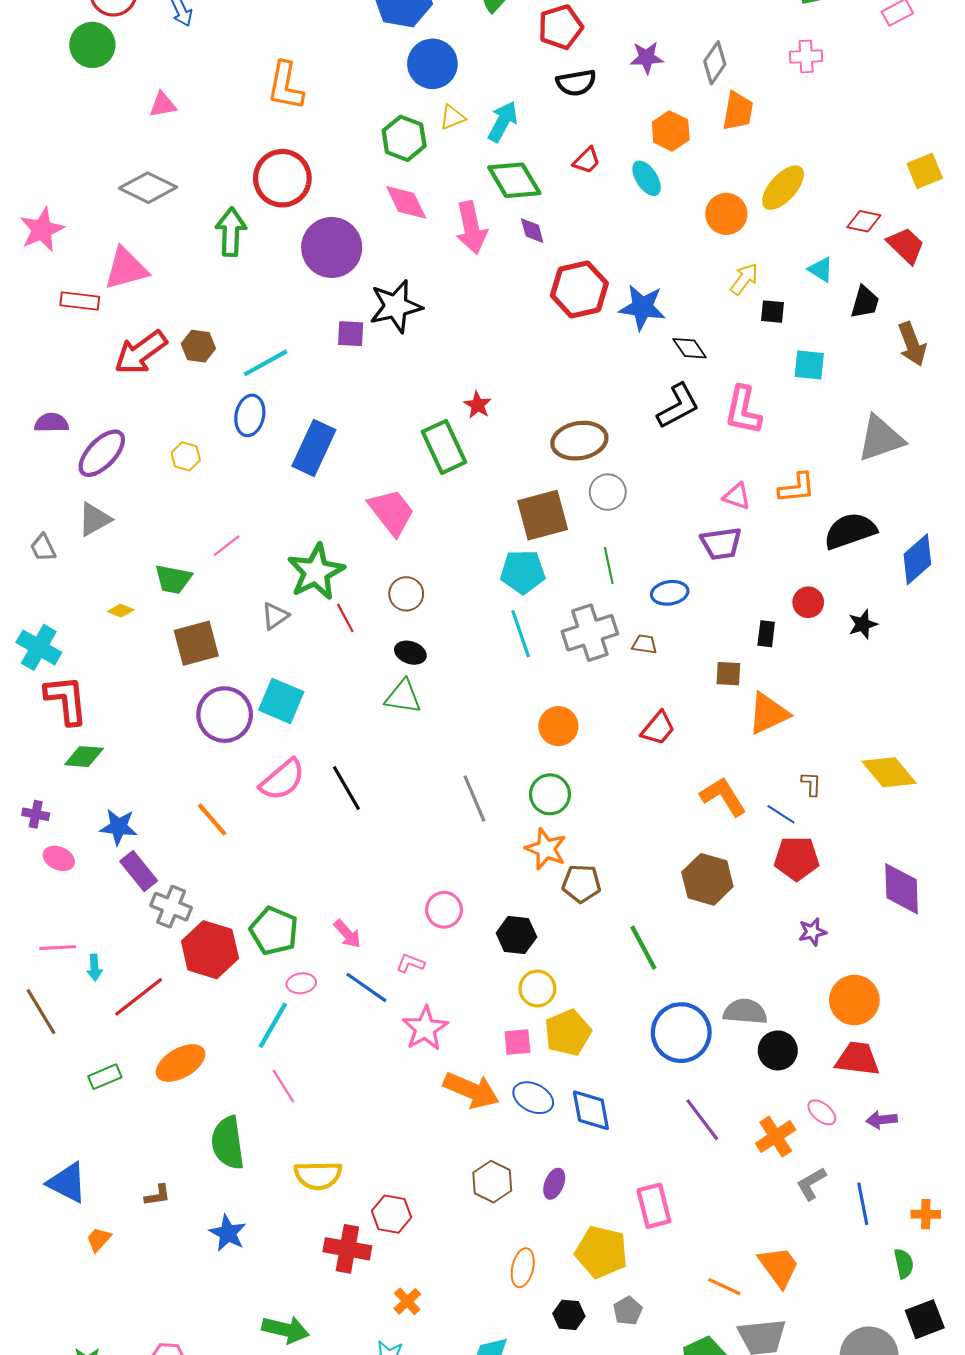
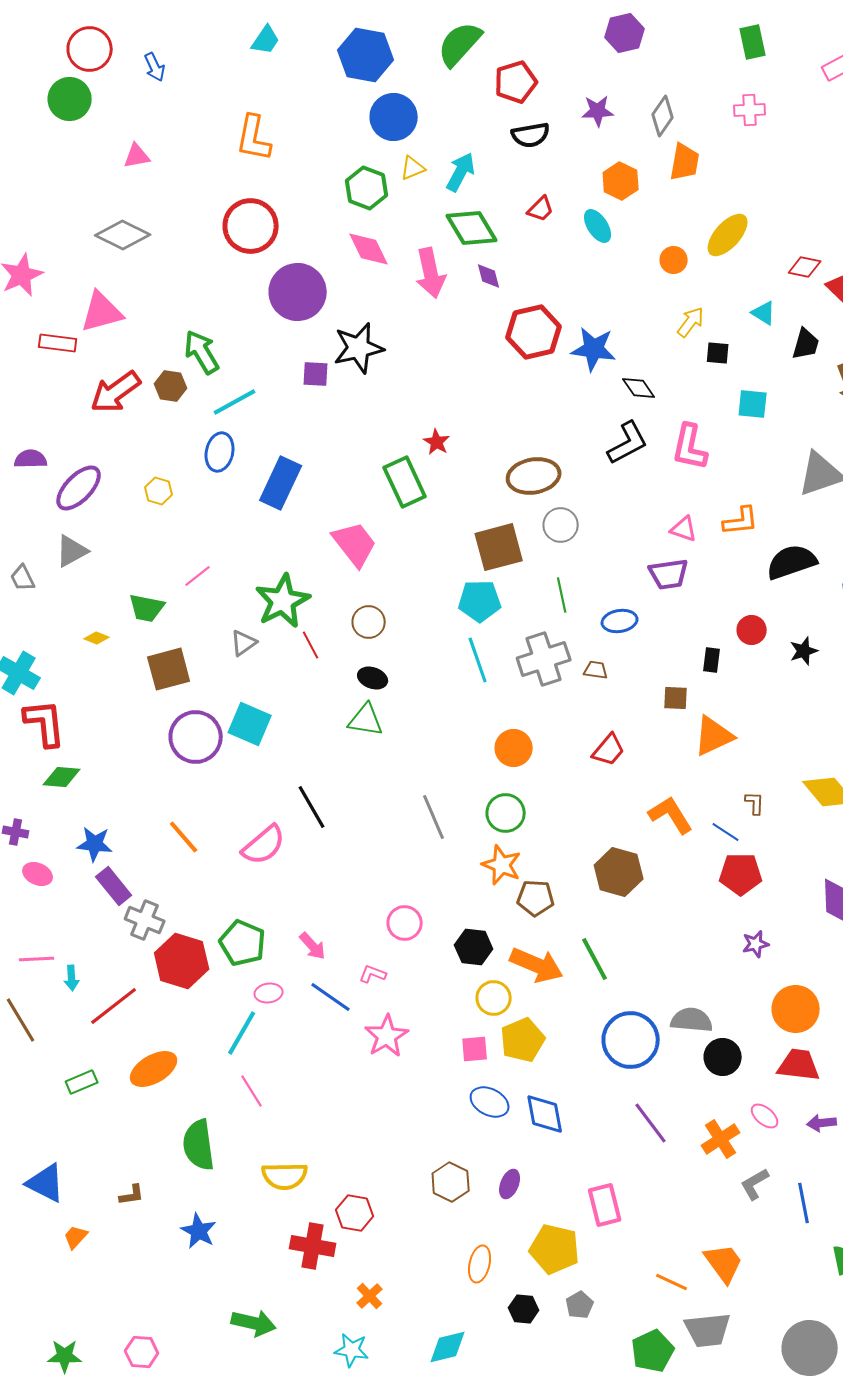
orange circle: (726, 214) -> (674, 260), size x0.7
green arrow: (231, 232) -> (202, 352), moved, turned -33
pink semicircle: (282, 780) -> (264, 845), moved
brown hexagon: (707, 879) -> (619, 872), moved
orange arrow: (471, 1090) -> (537, 965), moved

